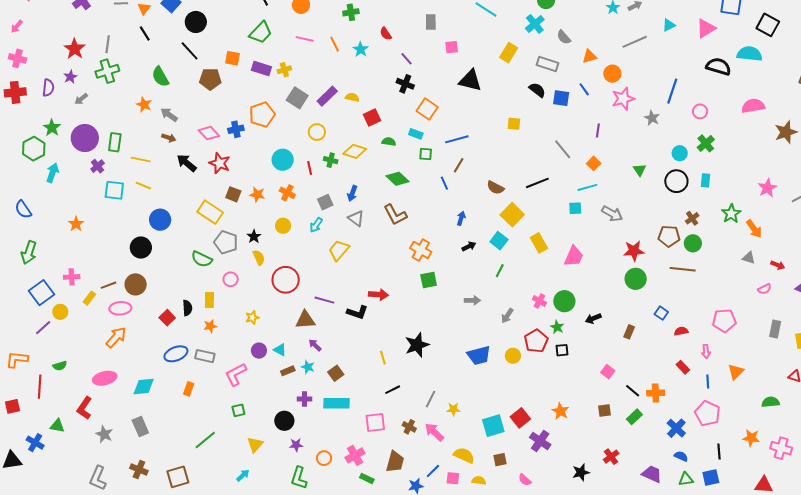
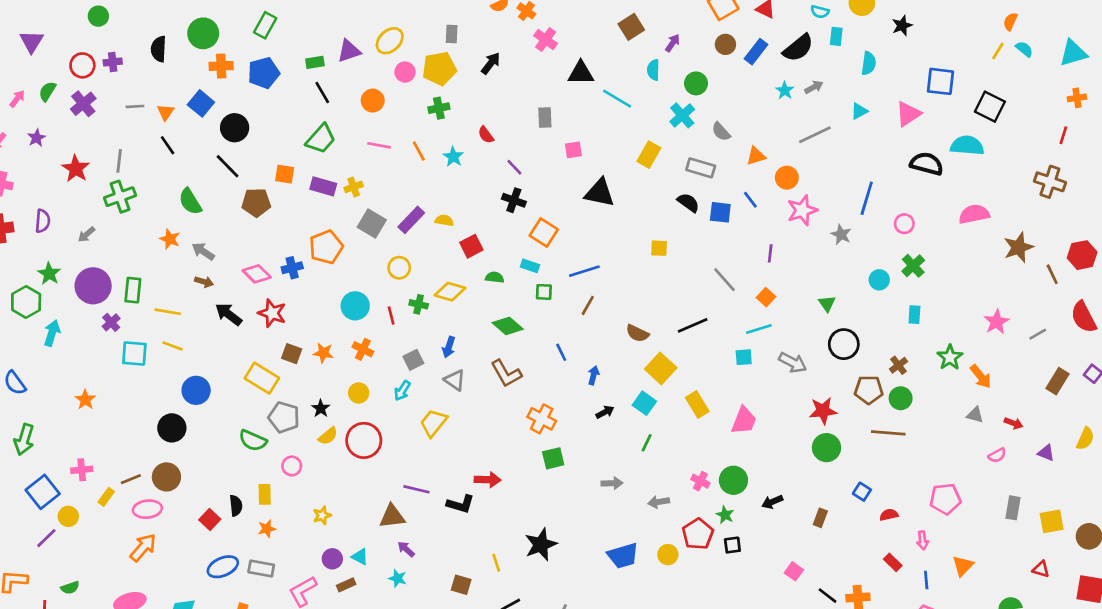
purple star: (70, 77) -> (37, 138), moved
black circle: (676, 181) -> (844, 344), moved
blue line: (444, 183) -> (561, 352), moved
yellow semicircle: (259, 258) -> (328, 436), turned 77
red circle: (286, 280) -> (364, 440), moved
gray arrow: (507, 316) -> (659, 502), turned 49
brown rectangle: (288, 371) -> (346, 585), moved
brown square: (336, 373) -> (461, 585), moved, turned -35

